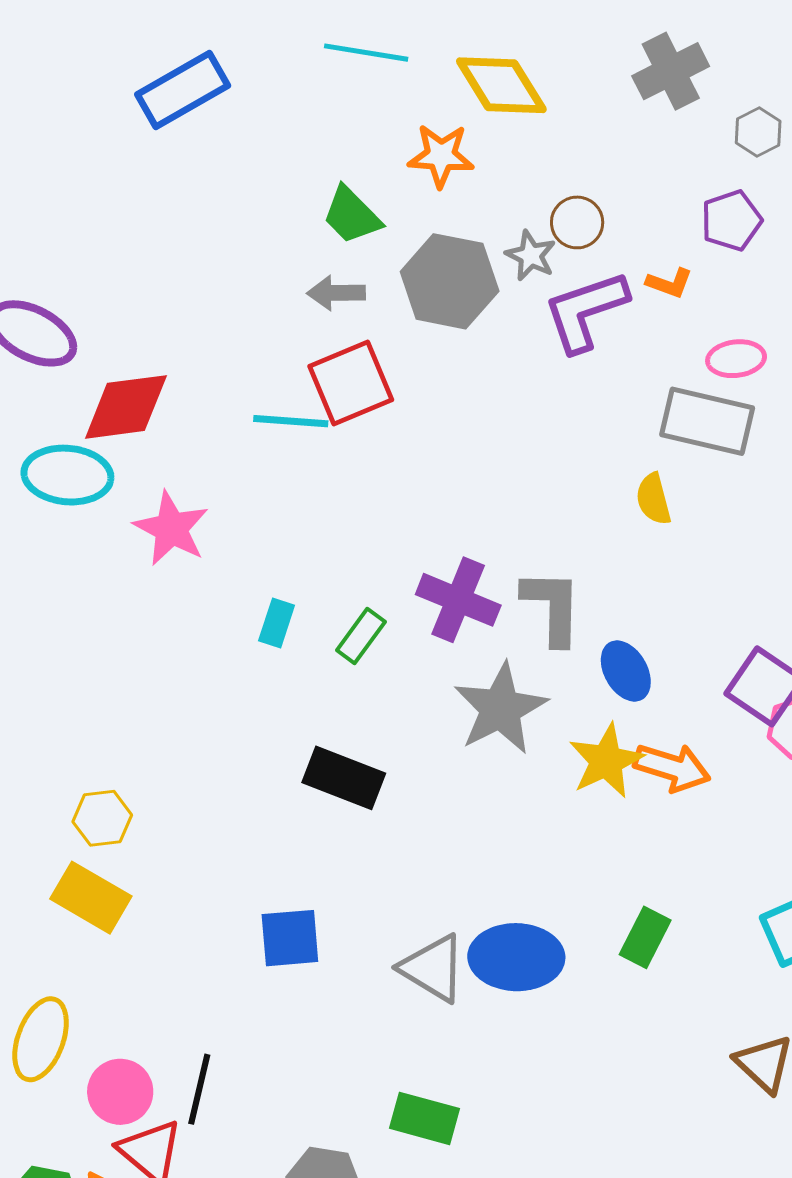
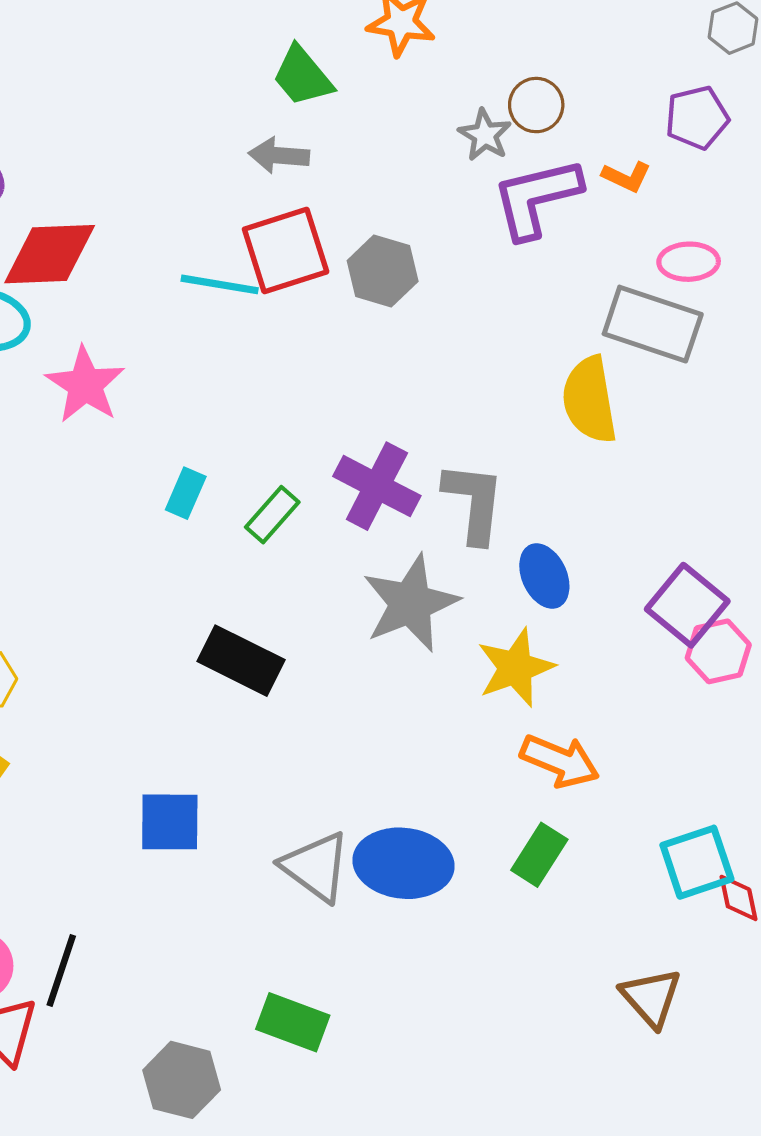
gray hexagon: (450, 281) -> (383, 271), moved, size x0.7
yellow semicircle: (653, 499) -> (589, 400), size x1.6
orange arrow: (672, 767) -> (560, 761), moved

